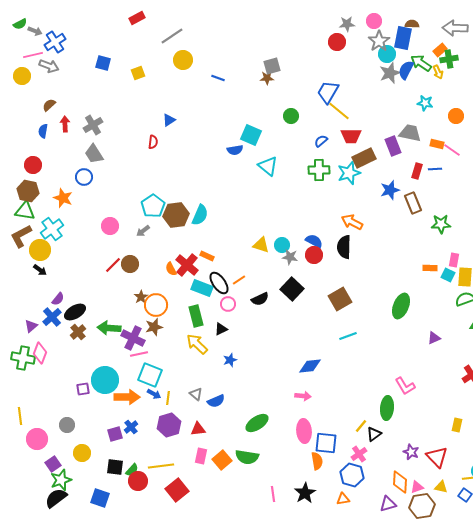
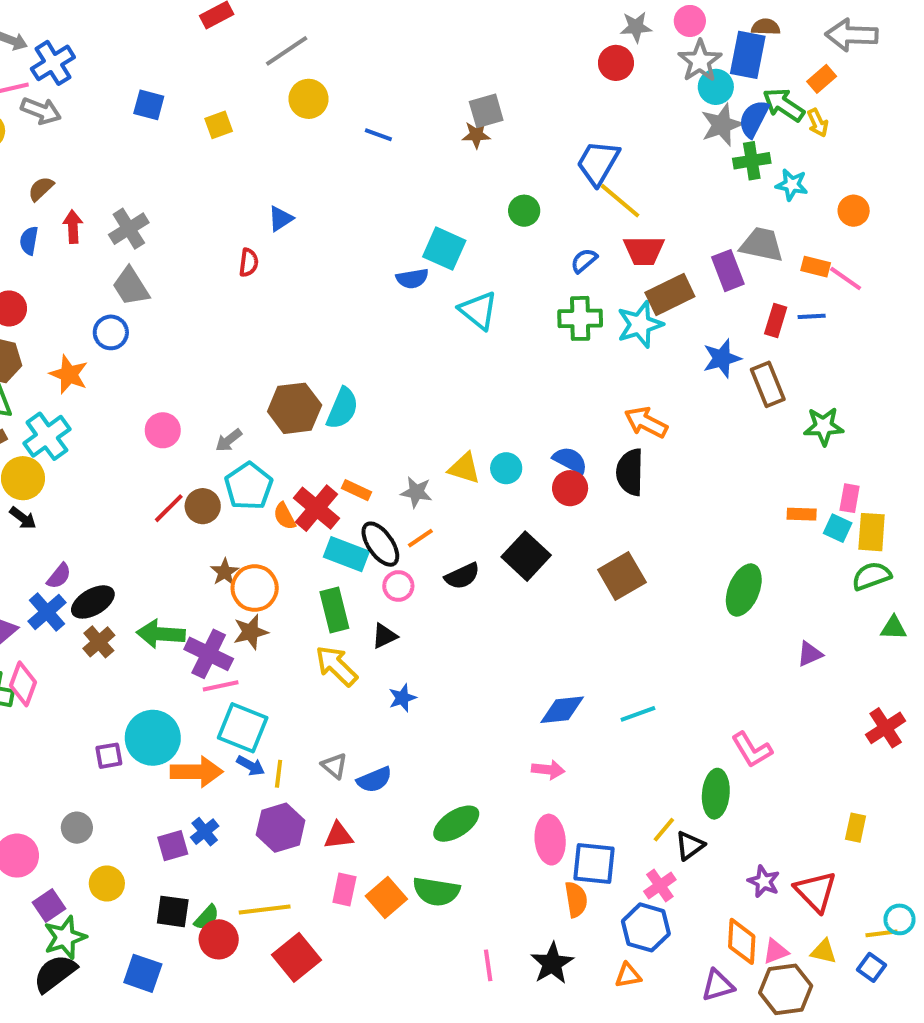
green cross: (449, 59) -> (752, 161), moved
cyan pentagon: (153, 206) -> (249, 486), moved
gray star: (290, 257) -> (416, 492), moved
cyan line: (348, 336) -> (638, 714), moved

